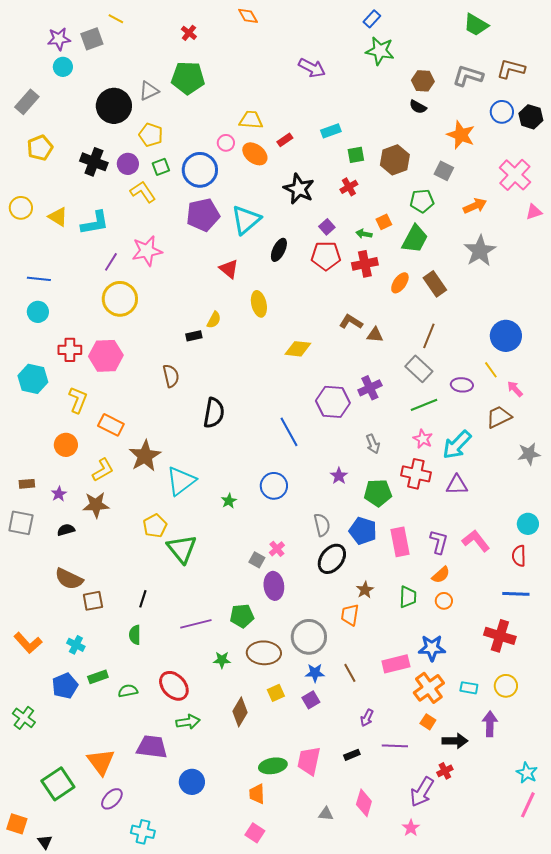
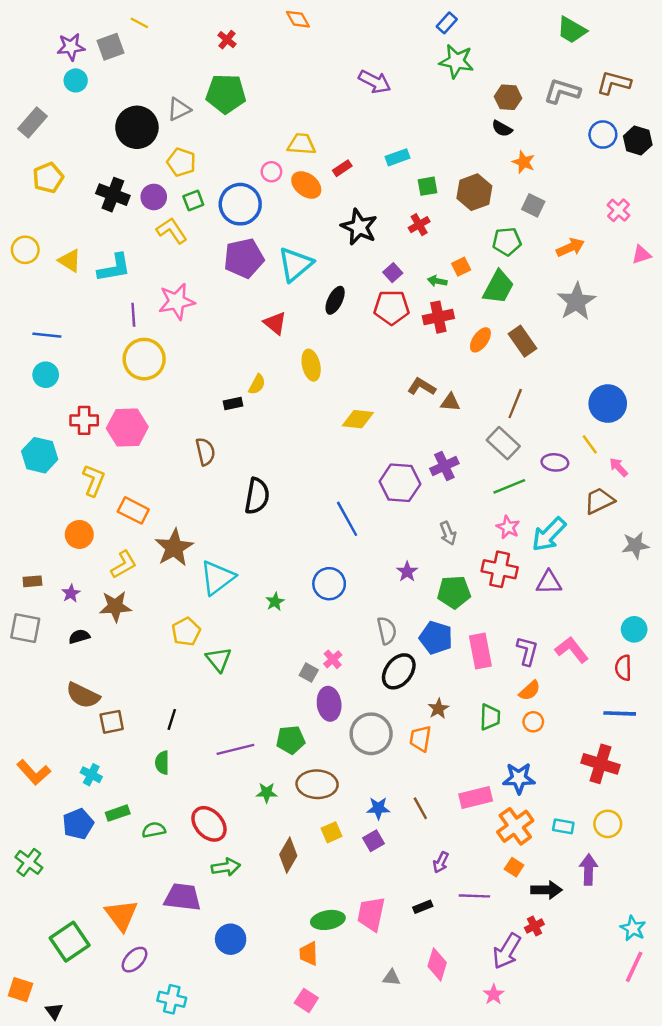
orange star: (461, 135) -> (524, 162), moved, size x0.7
pink cross: (515, 175) -> (619, 210), size x0.6
purple line: (111, 262) -> (133, 315), turned -36
green triangle: (182, 549) -> (219, 659), size x0.7
gray circle: (309, 637) -> (371, 734), moved

